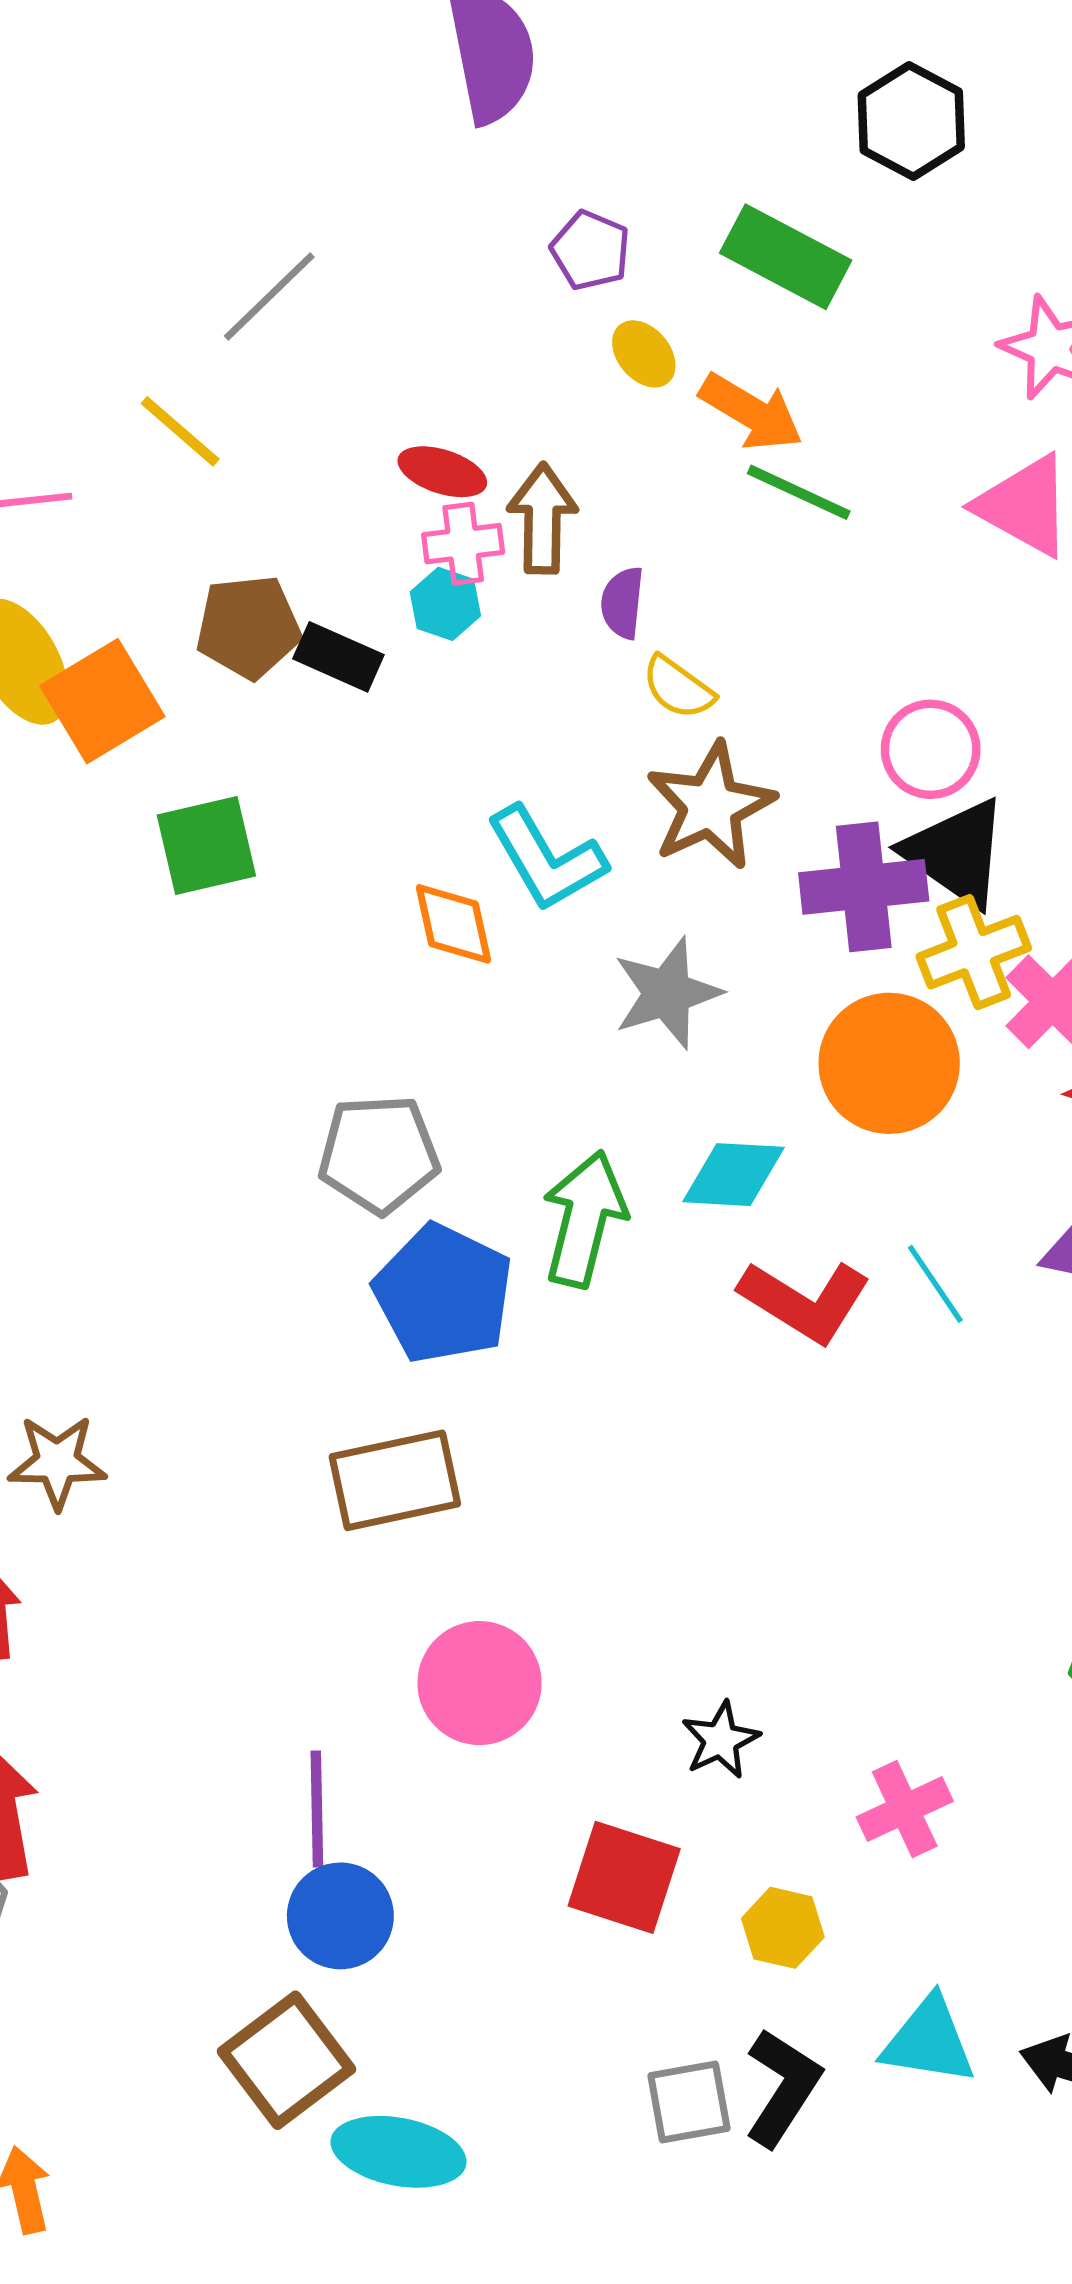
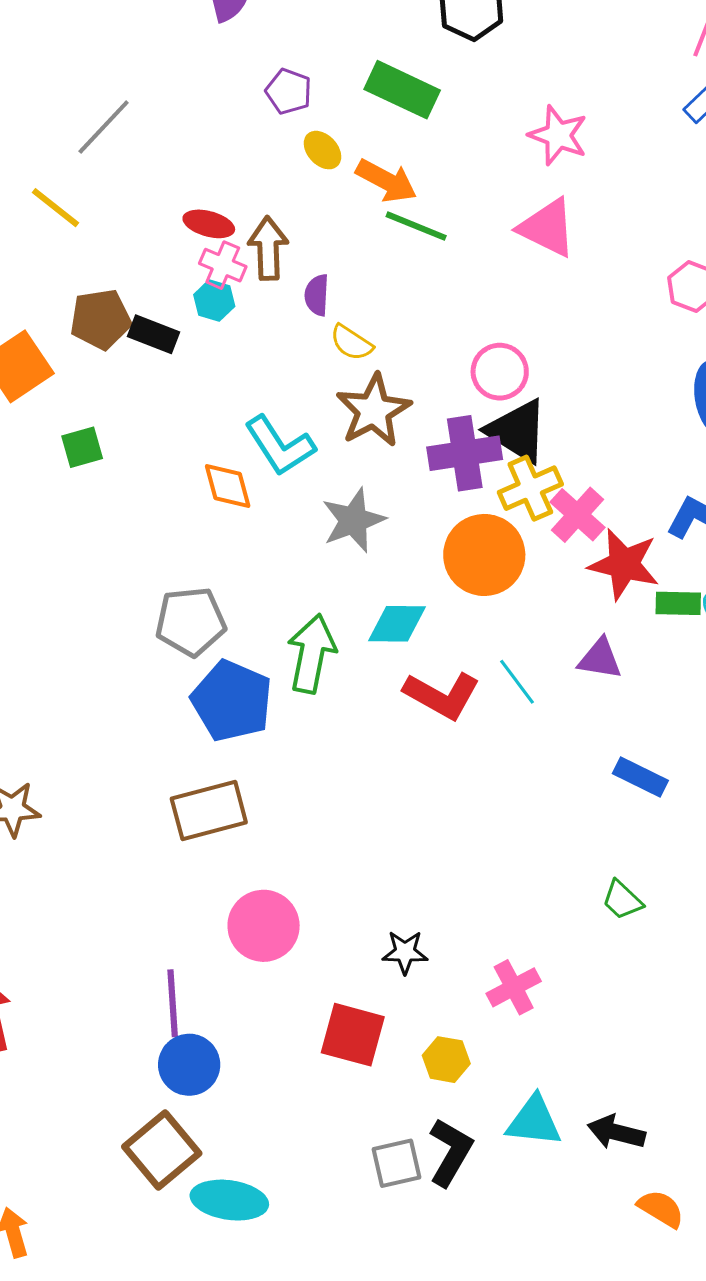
pink cross: (463, 544) -> (223, 265), turned 33
green square: (206, 845) -> (82, 447), size x0.7
black star: (721, 1740) -> (405, 952), turned 30

